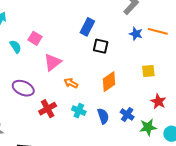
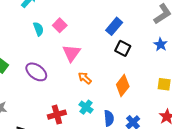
pink triangle: (53, 62) -> (71, 53), turned -30
orange diamond: (109, 82) -> (123, 85), turned -30
red cross: (48, 109) -> (57, 115), moved

